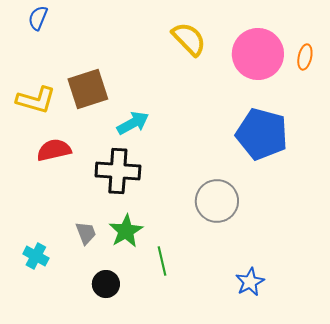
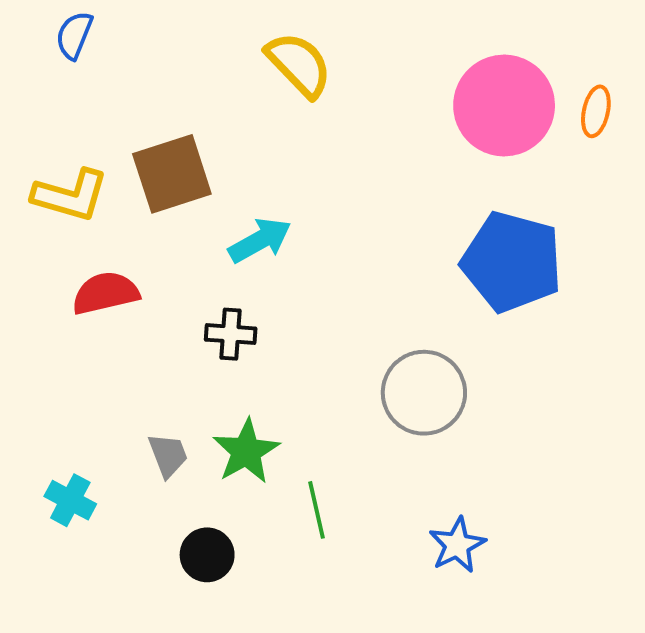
yellow semicircle: (189, 39) -> (299, 64), moved
black cross: (118, 171) -> (231, 334), size x0.6
blue star: (250, 282) -> (457, 545), moved

